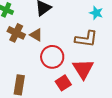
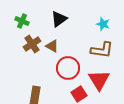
cyan star: (96, 13) -> (103, 24), moved
brown cross: (16, 33) -> (32, 44), turned 30

